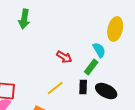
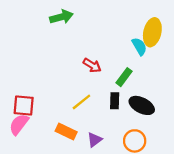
green arrow: (24, 19) -> (61, 17), moved, turned -114
cyan semicircle: (99, 50) -> (139, 46), moved

